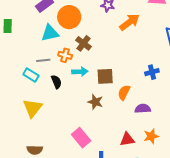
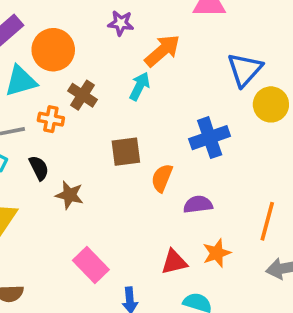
cyan arrow: (80, 72) -> (140, 86), moved, turned -56
blue cross: (152, 72) -> (210, 138), size x1.5
brown star: (95, 102) -> (69, 195), moved

